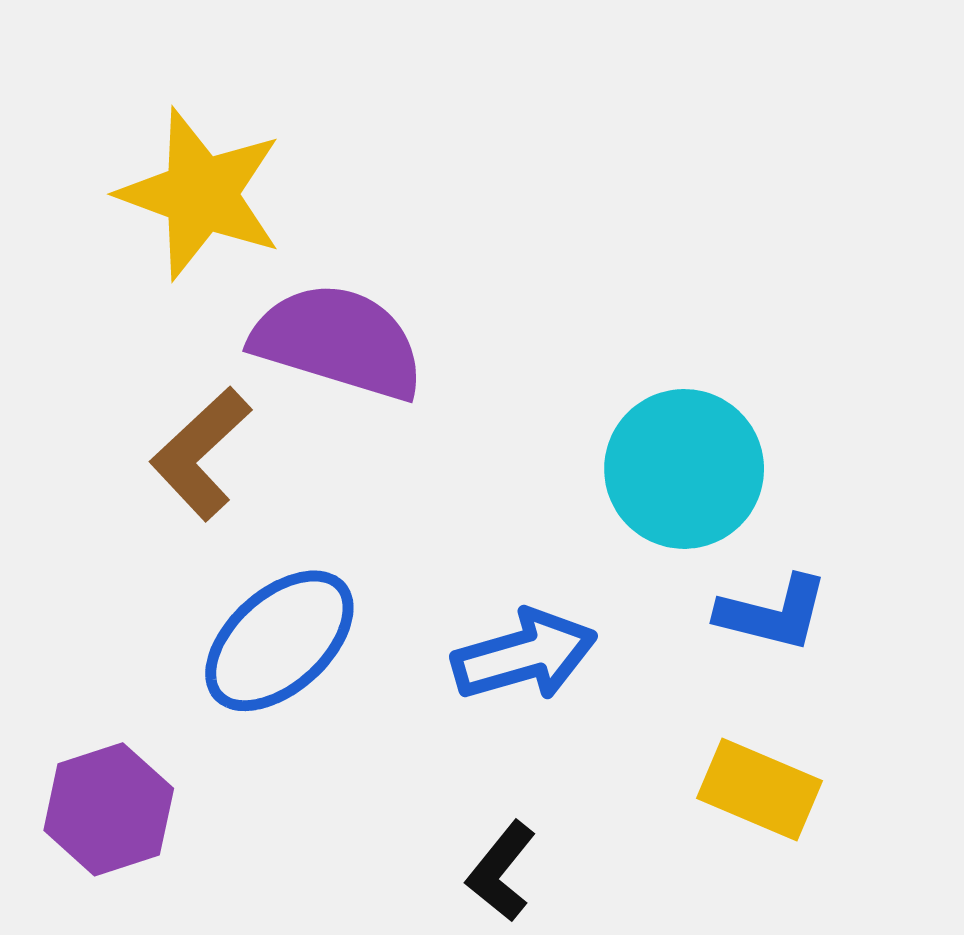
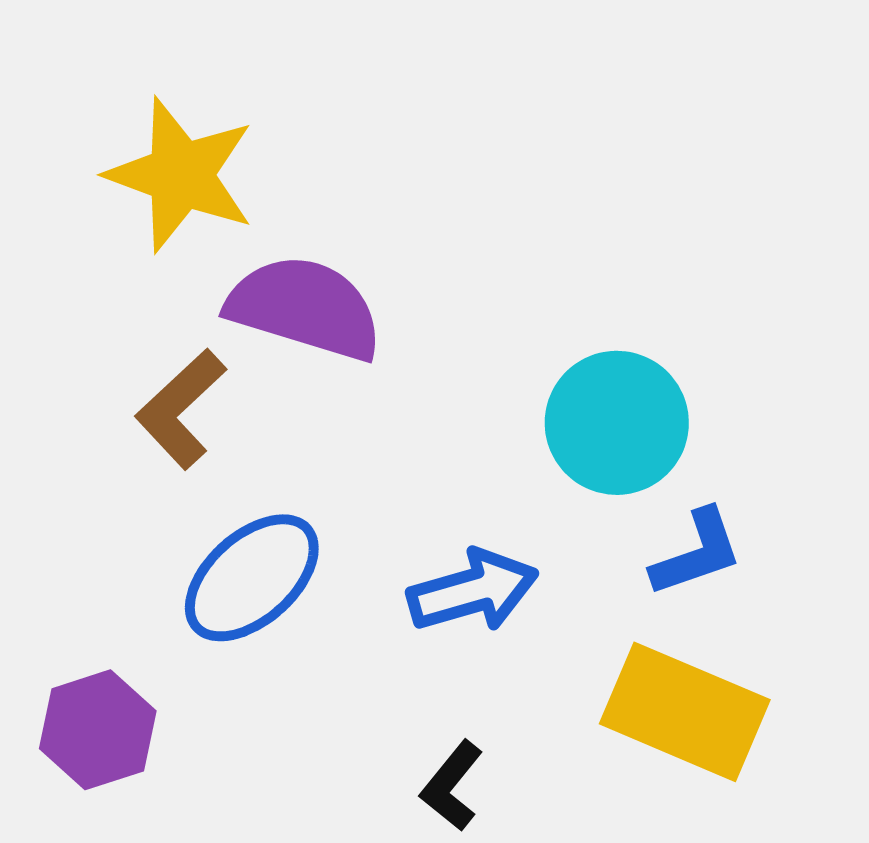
blue L-shape: (773, 613) -> (697, 553), turned -33
yellow rectangle: (759, 789) -> (685, 712), size x1.5

